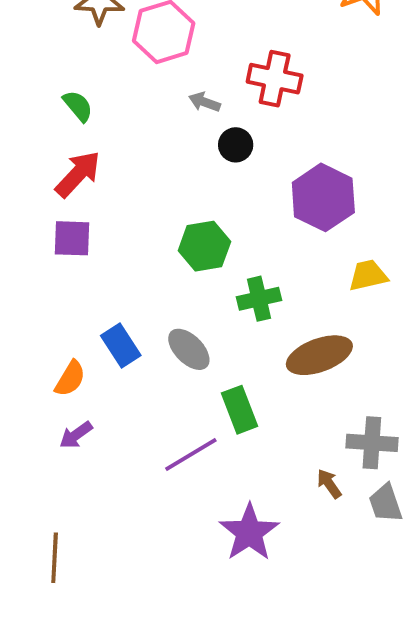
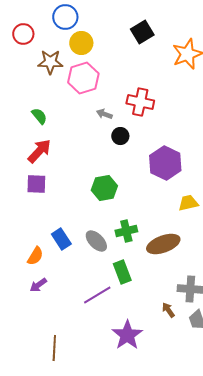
green cross: (259, 299) -> (126, 231), moved
brown line: (55, 558) -> (54, 348), moved

